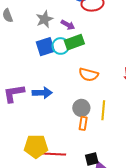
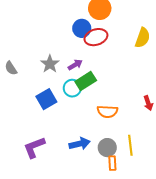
purple arrow: (68, 25) -> (75, 65), turned -48
blue square: (45, 47) -> (46, 99), moved
blue arrow: (42, 93) -> (80, 144), moved

